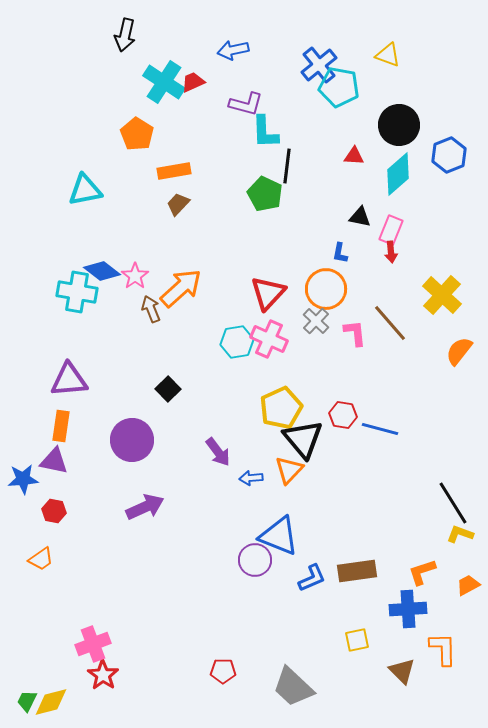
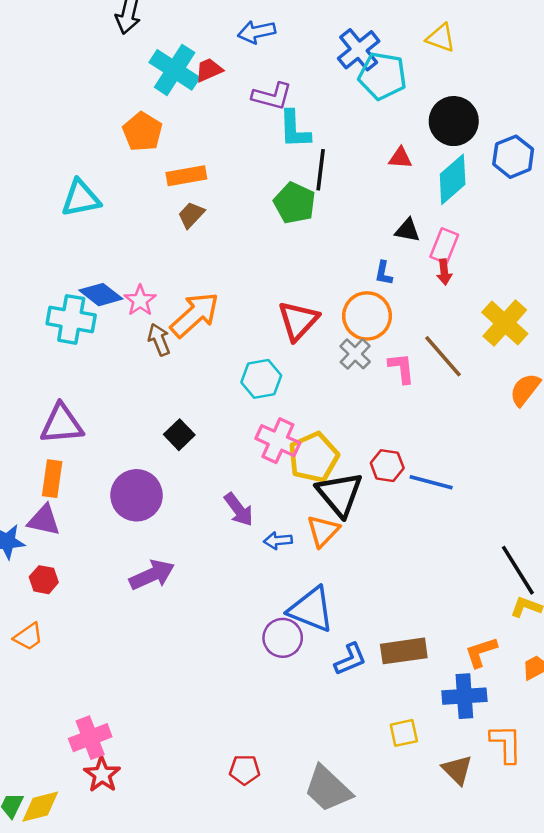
pink cross: (269, 339) -> (278, 441), moved

